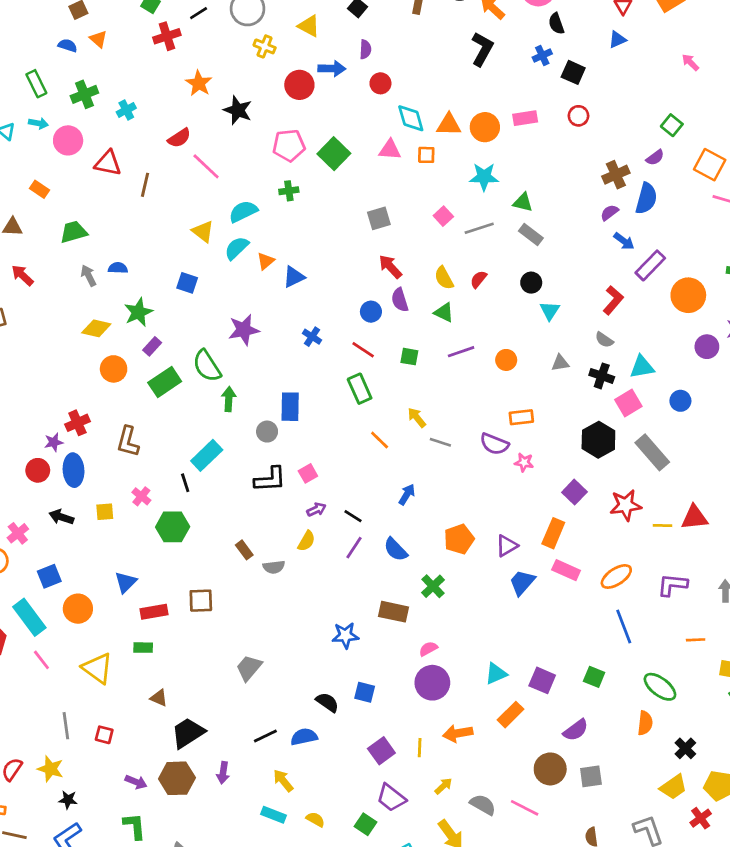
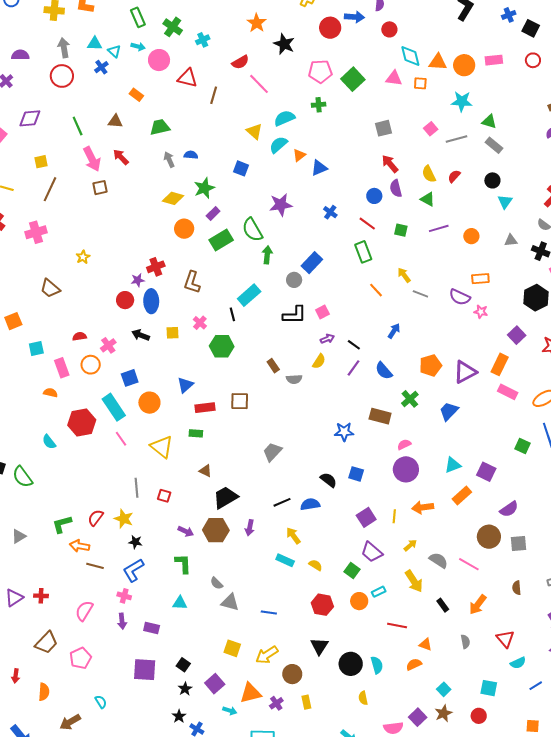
green cross: (84, 94) -> (173, 27), turned -36
blue rectangle: (290, 407) -> (312, 263), turned 40
purple triangle: (507, 546) -> (465, 372), size x1.4
blue trapezoid: (522, 582) -> (449, 411), moved
green square: (594, 677) -> (523, 446), moved

